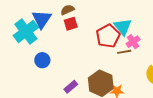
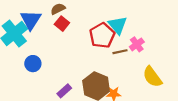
red square: (71, 24) -> (62, 24), turned -32
pink cross: (133, 42) -> (137, 44), moved

